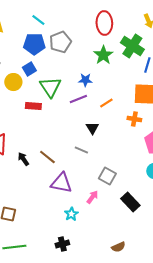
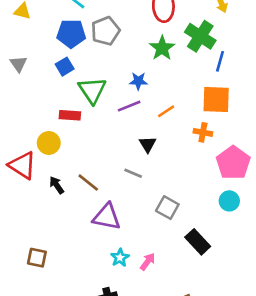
yellow circle: (13, 82) -> (49, 143), moved
pink arrow: (92, 197) -> (148, 262), moved

